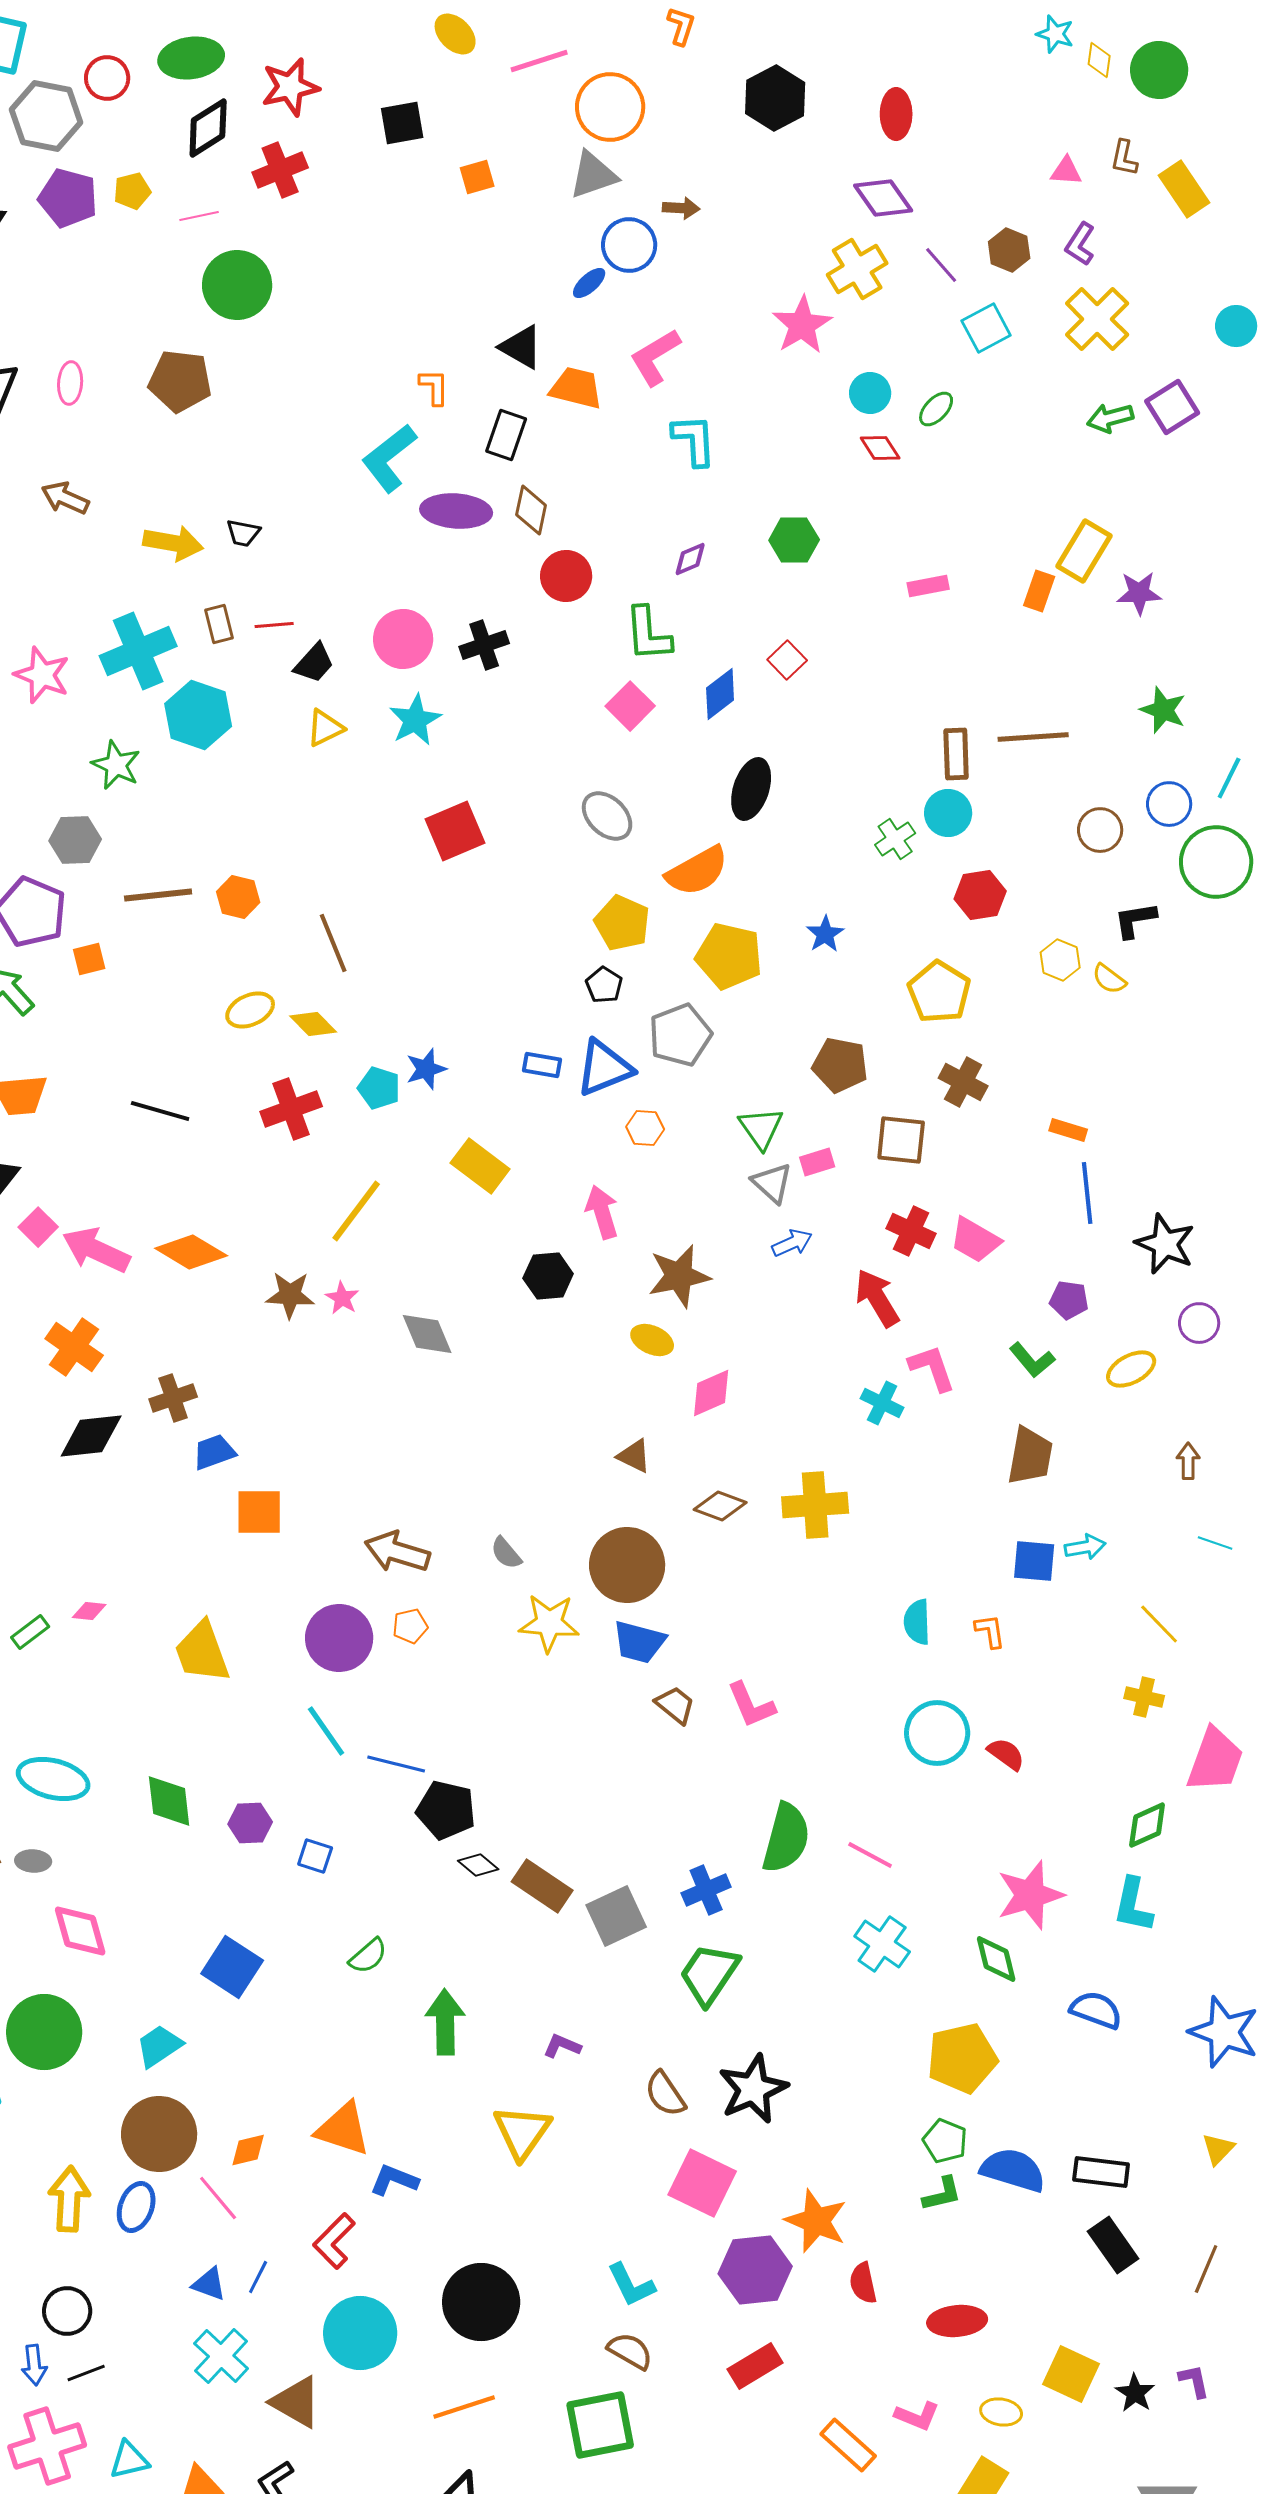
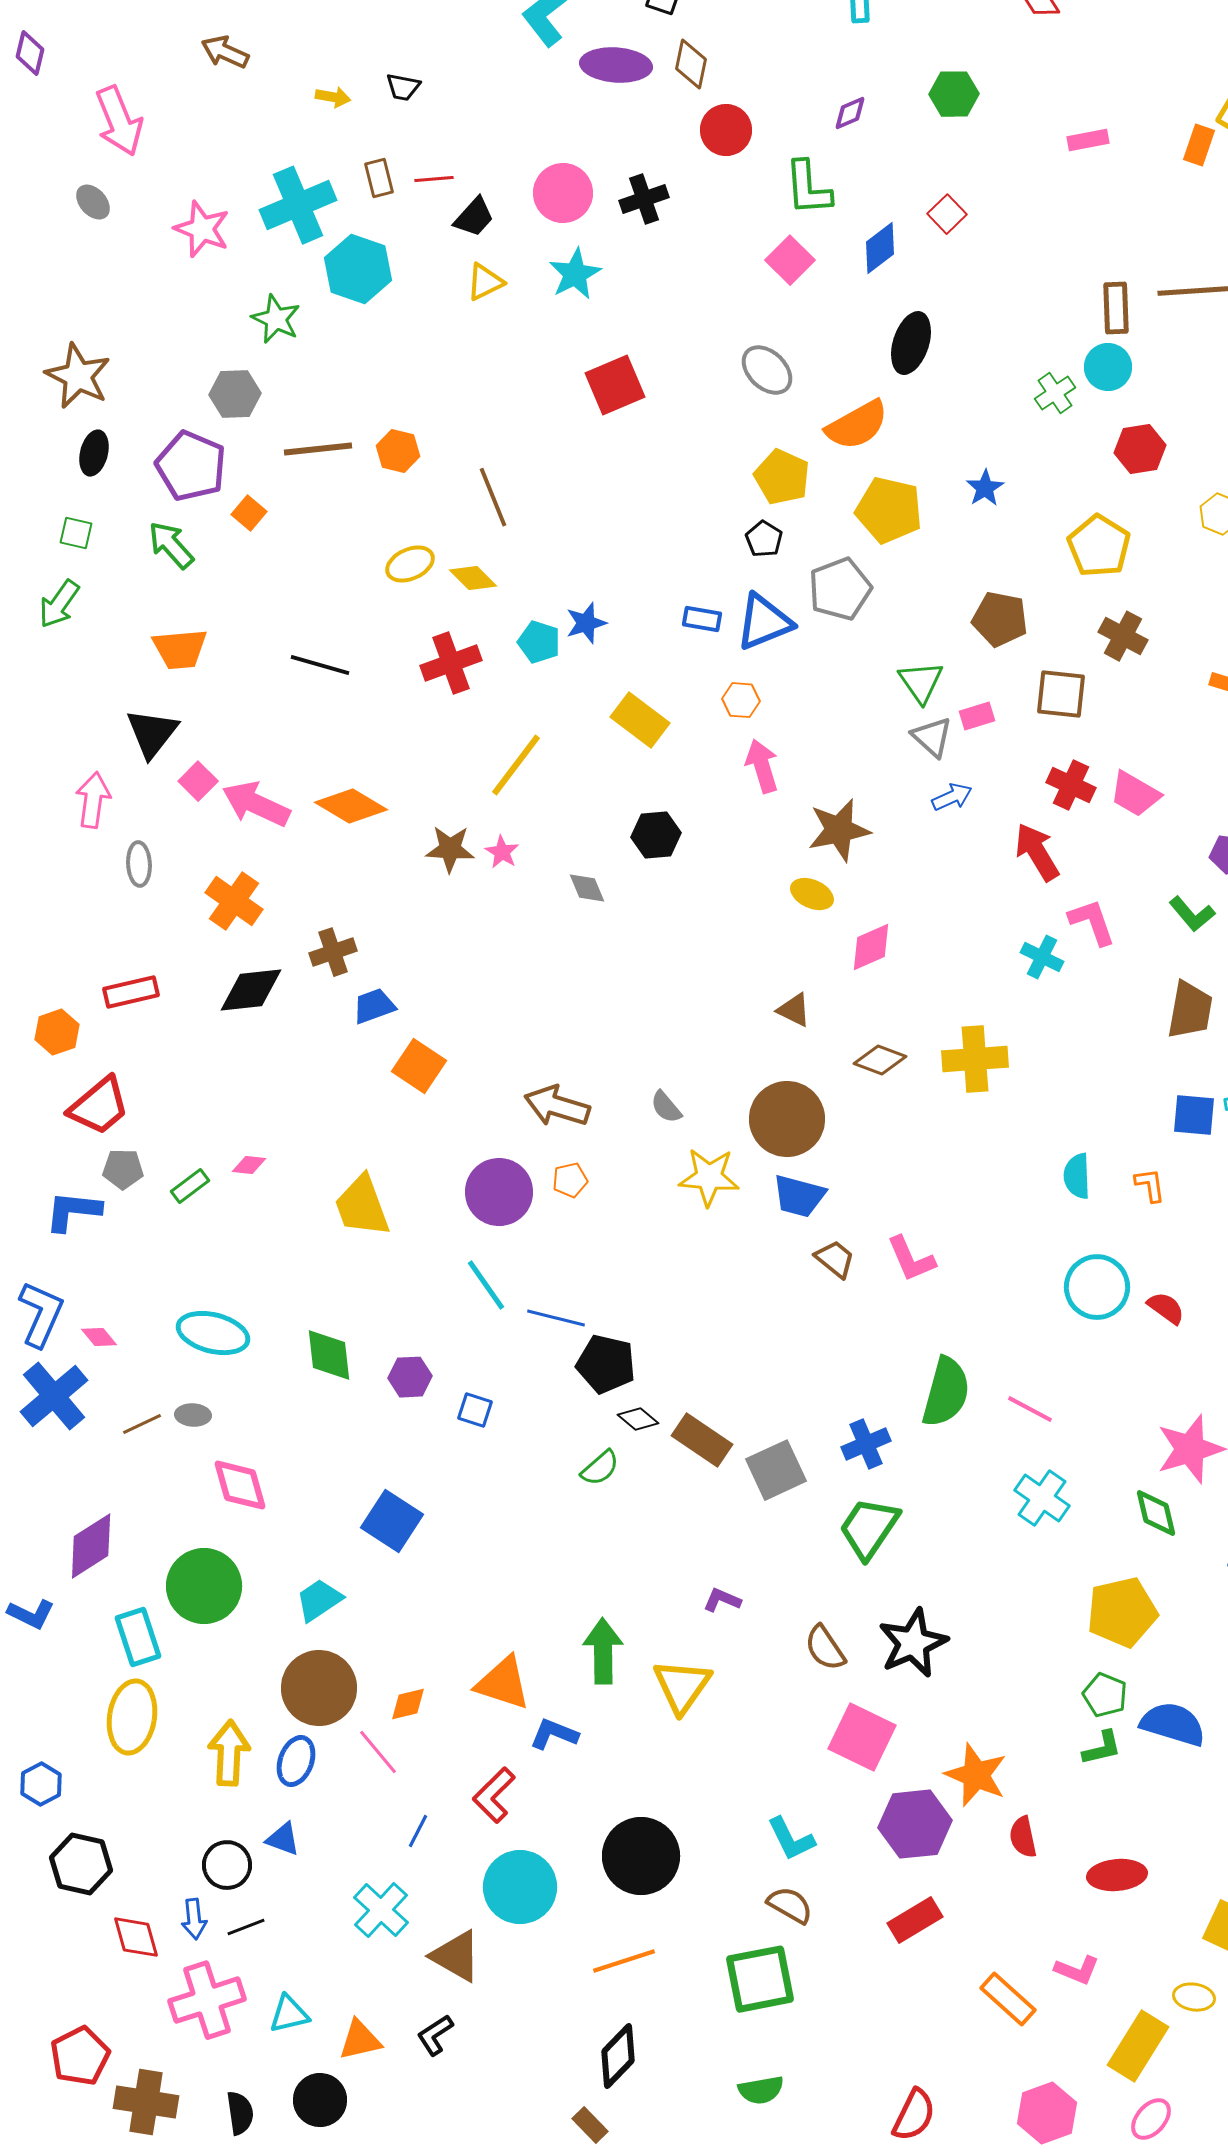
yellow arrow: (173, 543) -> (333, 97), size x0.6
orange square: (89, 959) -> (249, 513), turned -36
orange hexagon: (645, 1128) -> (741, 700), moved
black hexagon: (548, 1276) -> (656, 835), moved
gray diamond: (427, 1334) -> (587, 888), size x0.7
orange square: (259, 1512) -> (419, 1066), turned 34
green semicircle: (368, 1956) -> (600, 1468), moved
green arrow: (445, 2022) -> (603, 1651), moved
blue triangle: (209, 2284) -> (283, 1839), moved
yellow ellipse: (1001, 2412) -> (1194, 1997), moved

